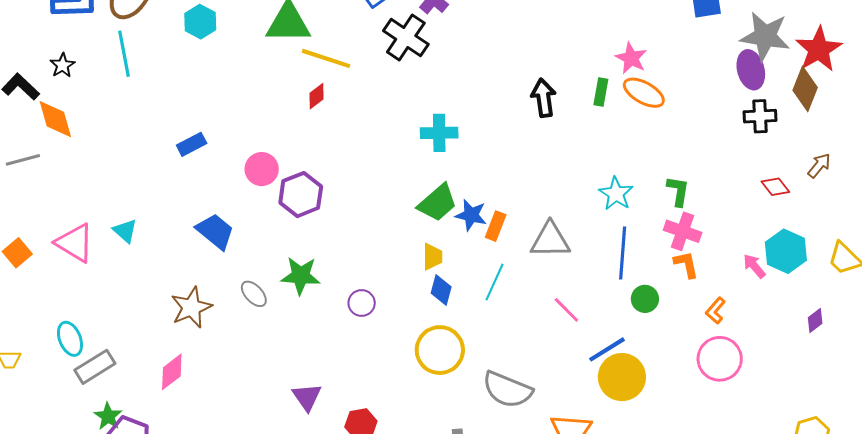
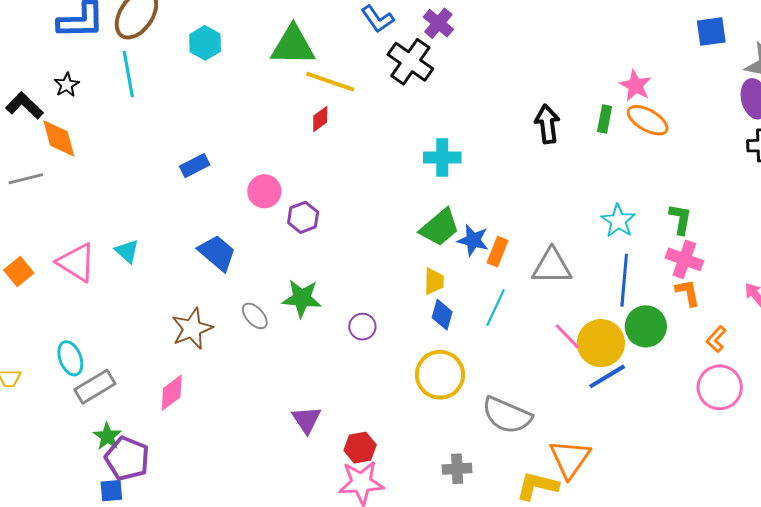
purple hexagon: (301, 195) -> (303, 217), size x0.7
green circle: (645, 299) -> (646, 326), size x1.5
yellow circle: (622, 377) -> (601, 343), moved

